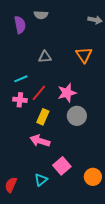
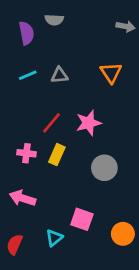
cyan line: (21, 79) -> (28, 75), moved
pink cross: (20, 100) -> (26, 153), moved
gray circle: (77, 116) -> (104, 168), moved
pink arrow: (40, 141) -> (22, 198), moved
pink square: (62, 166) -> (82, 219), turned -30

